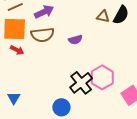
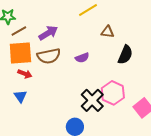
black semicircle: (121, 15) -> (125, 55), moved
blue triangle: (14, 98) -> (20, 96), moved

